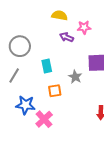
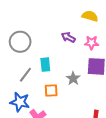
yellow semicircle: (60, 15) -> (90, 16), moved
pink star: (84, 27) -> (92, 43), moved
gray line: (14, 75) -> (25, 75), moved

